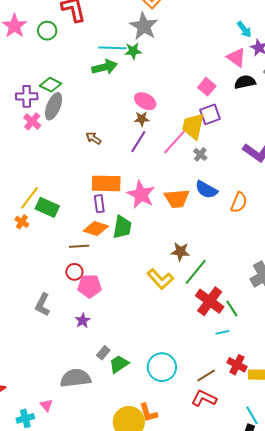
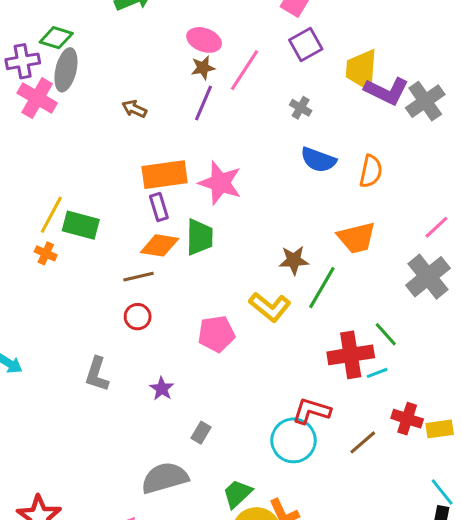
pink cross: (32, 121) -> (37, 98), size x1.4
yellow trapezoid: (193, 126) -> (362, 70), moved
pink line: (175, 142) -> (245, 70), moved
orange trapezoid: (177, 199) -> (357, 238), moved
pink pentagon: (90, 286) -> (216, 334), moved
red cross: (210, 301) -> (351, 355), moved, turned -36
green trapezoid: (119, 364) -> (237, 494), moved
red L-shape: (204, 398) -> (312, 411), moved

